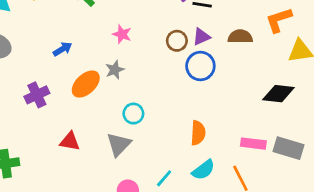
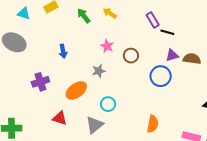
purple triangle: (201, 37) -> (172, 55), moved
brown circle: (177, 41) -> (131, 56), moved
blue arrow: (62, 49) -> (63, 51), turned 104
orange ellipse: (86, 84) -> (76, 91), moved

